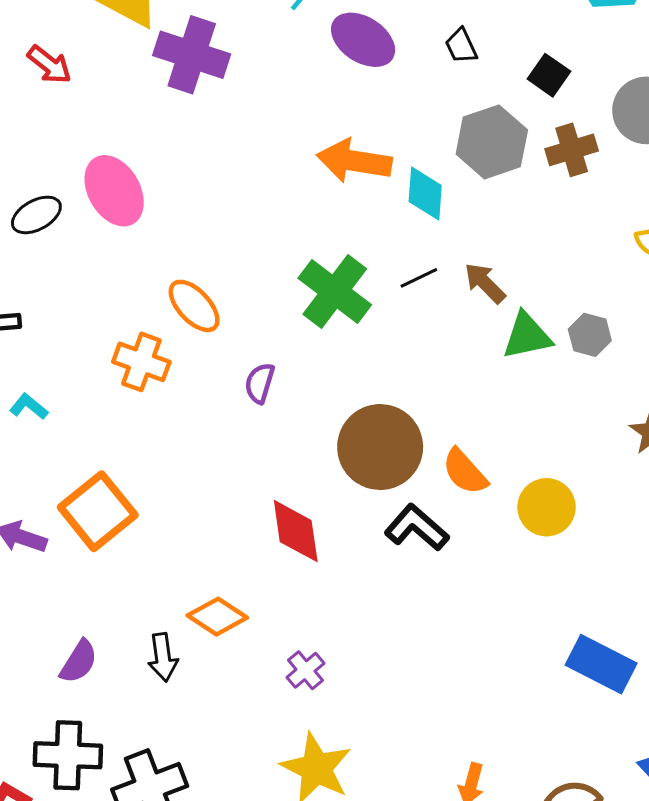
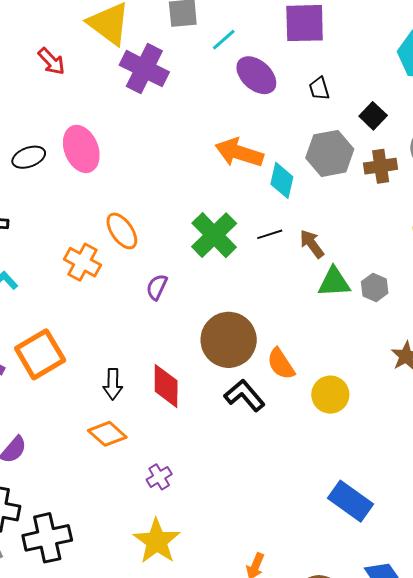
black arrow: (163, 657) -> (113, 384), moved

